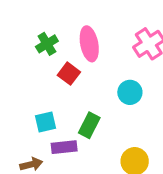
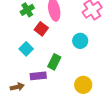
cyan square: (45, 122) -> (26, 49), moved, turned -32

